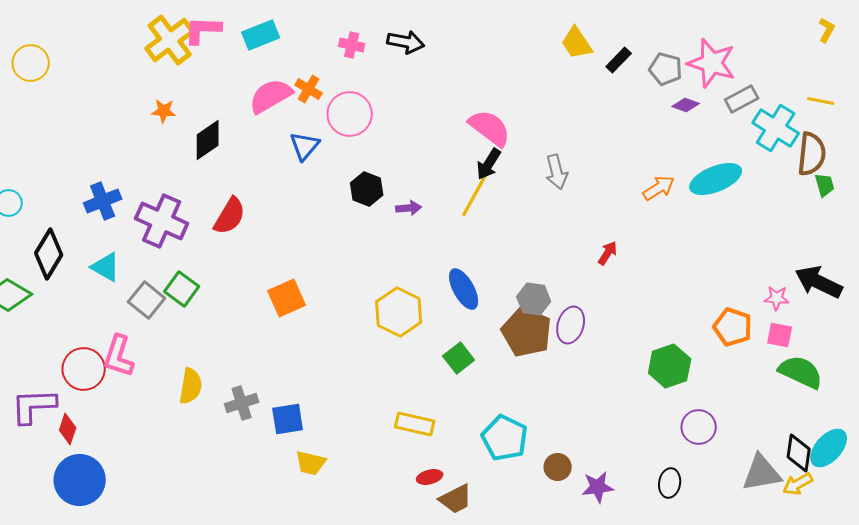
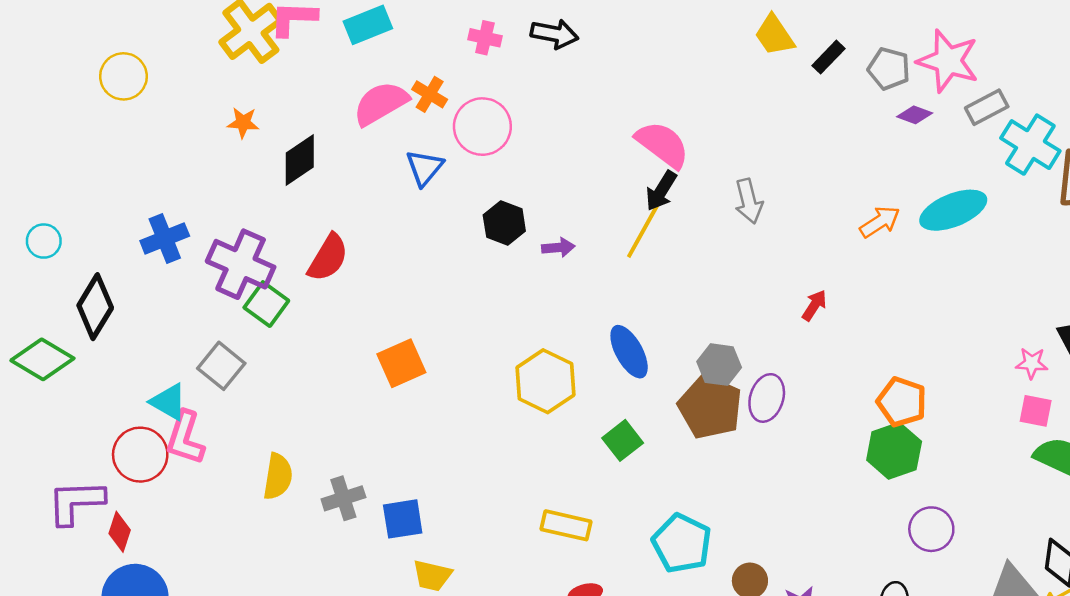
yellow circle: (31, 63) -> (123, 76), moved
cyan triangle: (106, 267) -> (169, 402), moved
green square: (182, 289) -> (266, 304), moved
orange pentagon: (733, 327) -> (902, 402), moved

